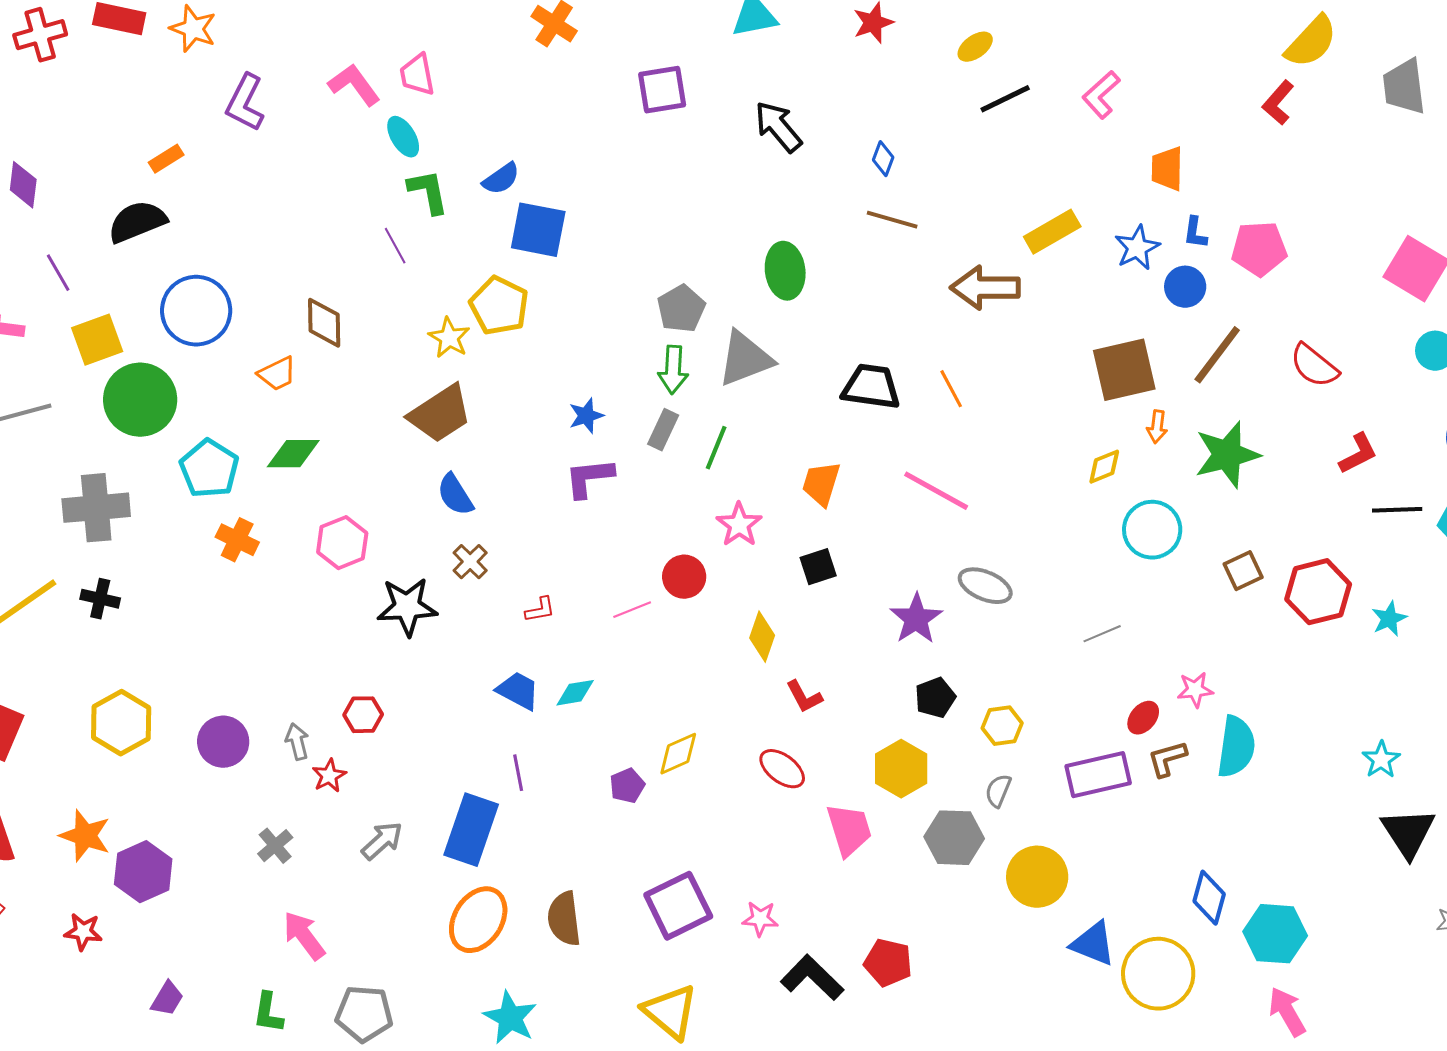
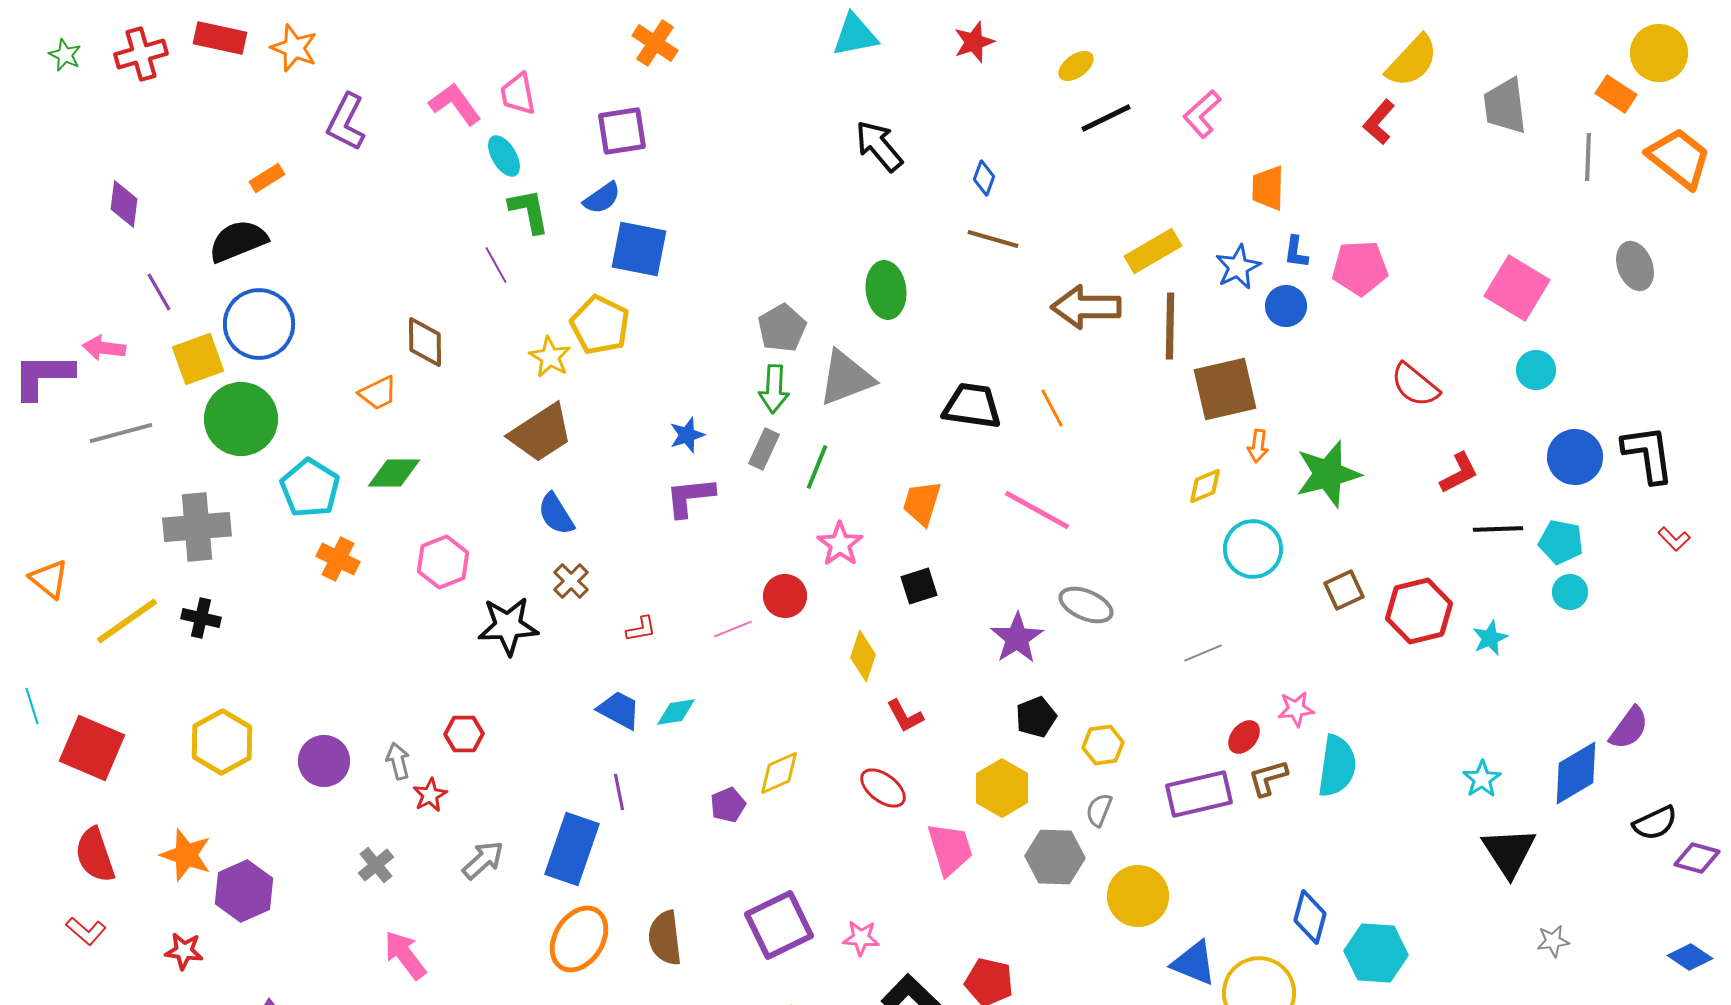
purple square: (662, 90) -> (622, 131), moved
blue circle: (196, 311) -> (259, 324), moved
brown line: (1217, 355) -> (1170, 326), moved, turned -36

